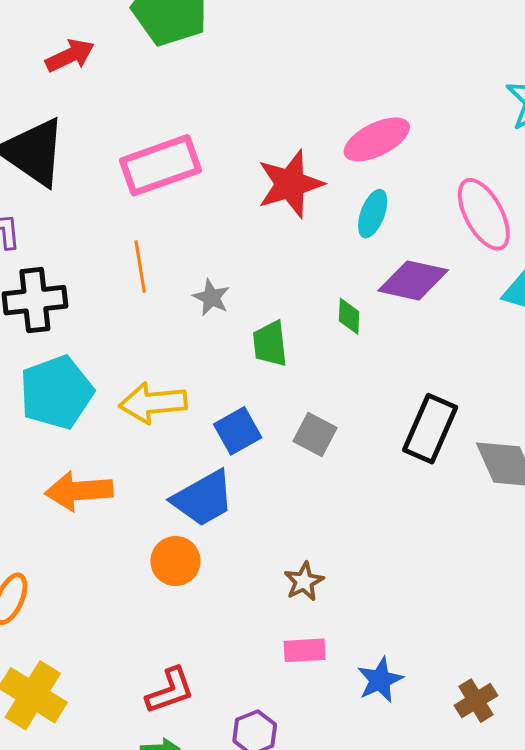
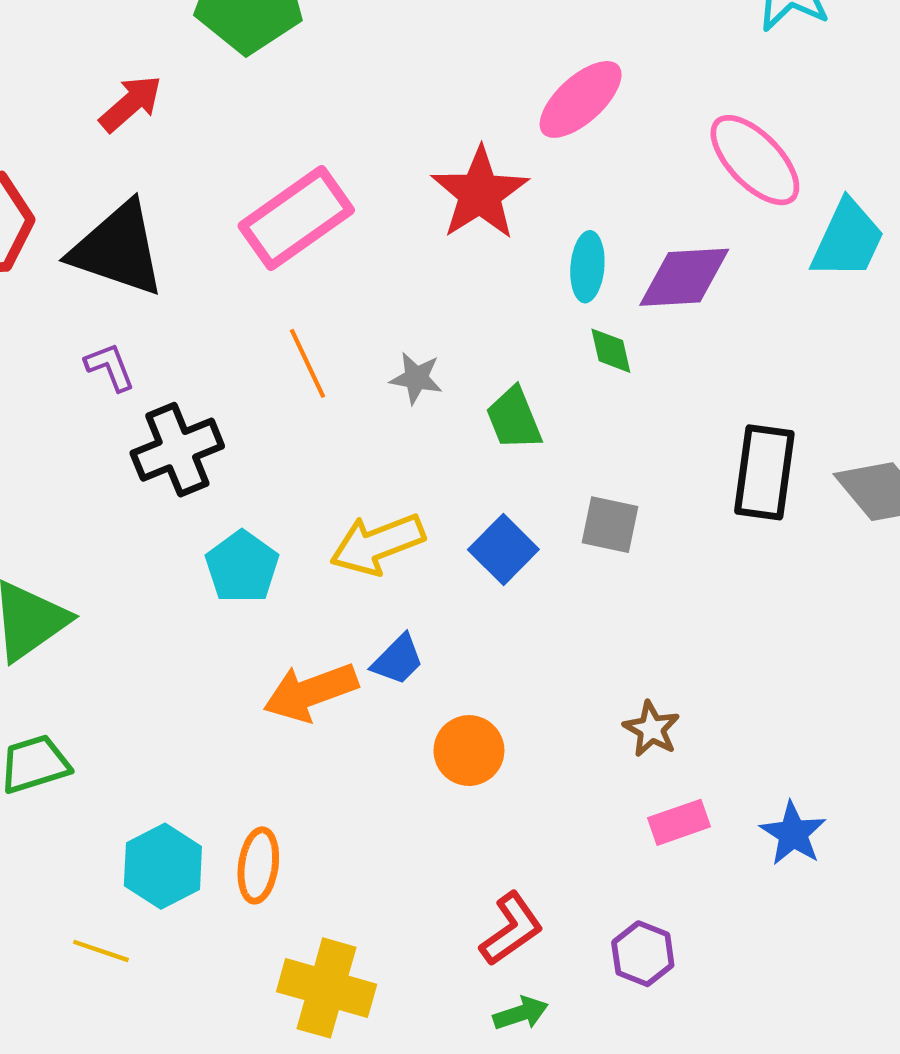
cyan ellipse: (373, 214) -> (587, 267), moved
cyan pentagon: (56, 392) -> (242, 567), size x0.7
blue trapezoid: (203, 498) -> (398, 660), moved, size x0.6

